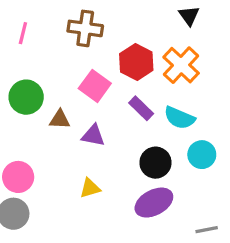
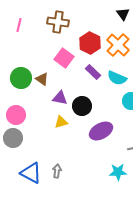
green circle: (26, 97) -> (21, 78), moved
brown triangle: (60, 119) -> (42, 79), turned 32
purple triangle: (93, 135) -> (60, 98), moved
black circle: (155, 163) -> (82, 106), moved

